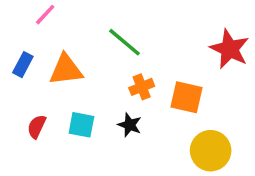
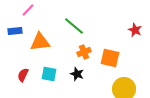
red star: (230, 49) -> (135, 30), size x0.6
blue rectangle: (23, 65) -> (15, 31), moved, turned 56

